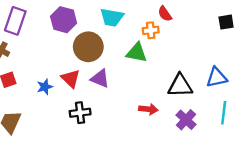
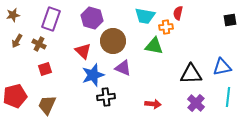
red semicircle: (165, 14) -> (178, 13), turned 48
cyan trapezoid: (112, 17) -> (145, 16), moved
red triangle: (71, 79) -> (83, 51), moved
blue star: (45, 87) -> (93, 75), moved, size x1.6
red arrow: (148, 109) -> (153, 104), moved

